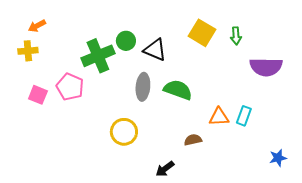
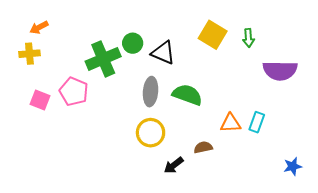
yellow circle: (124, 132) -> (151, 133), moved
black arrow: (165, 169) -> (174, 165), moved

